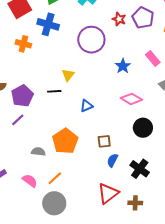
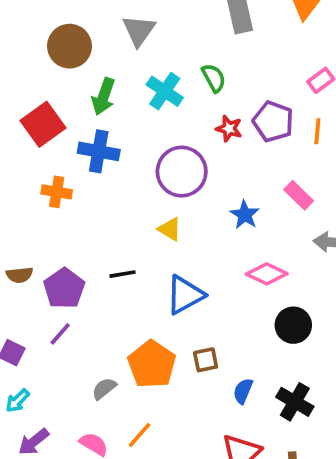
yellow triangle: (68, 75) -> (170, 229), moved, turned -32
blue triangle: (87, 106) -> (185, 295), size x1.6
brown square: (104, 141) -> (206, 360), moved
gray semicircle: (38, 152) -> (104, 389), turned -40

